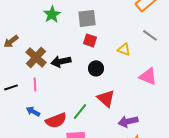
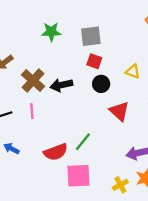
green star: (52, 14) -> (51, 32), turned 30
black circle: (96, 68) -> (101, 84), moved
red triangle: (106, 98) -> (119, 111), moved
blue arrow: (33, 111) -> (11, 149), moved

